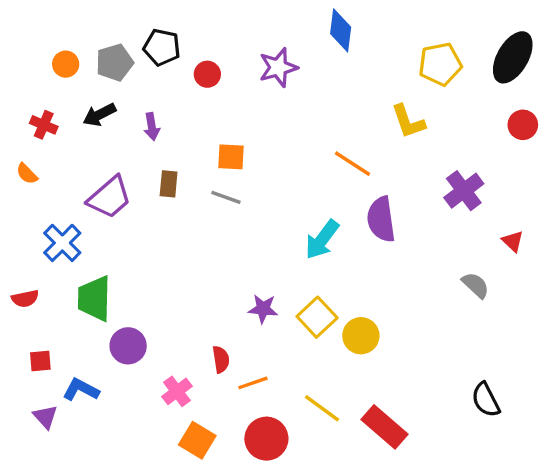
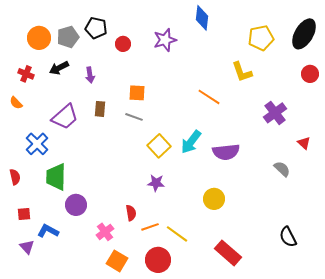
orange circle: (66, 64) -> (39, 38), size x1.5
purple semicircle: (381, 219) -> (226, 152), moved, turned -88
red semicircle: (25, 299) -> (15, 177), turned -91
yellow square: (317, 317) -> (159, 146), moved
yellow line: (322, 408) -> (177, 234), moved

